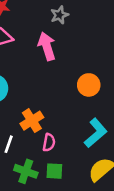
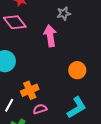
pink semicircle: (49, 143) -> (40, 109), turned -128

